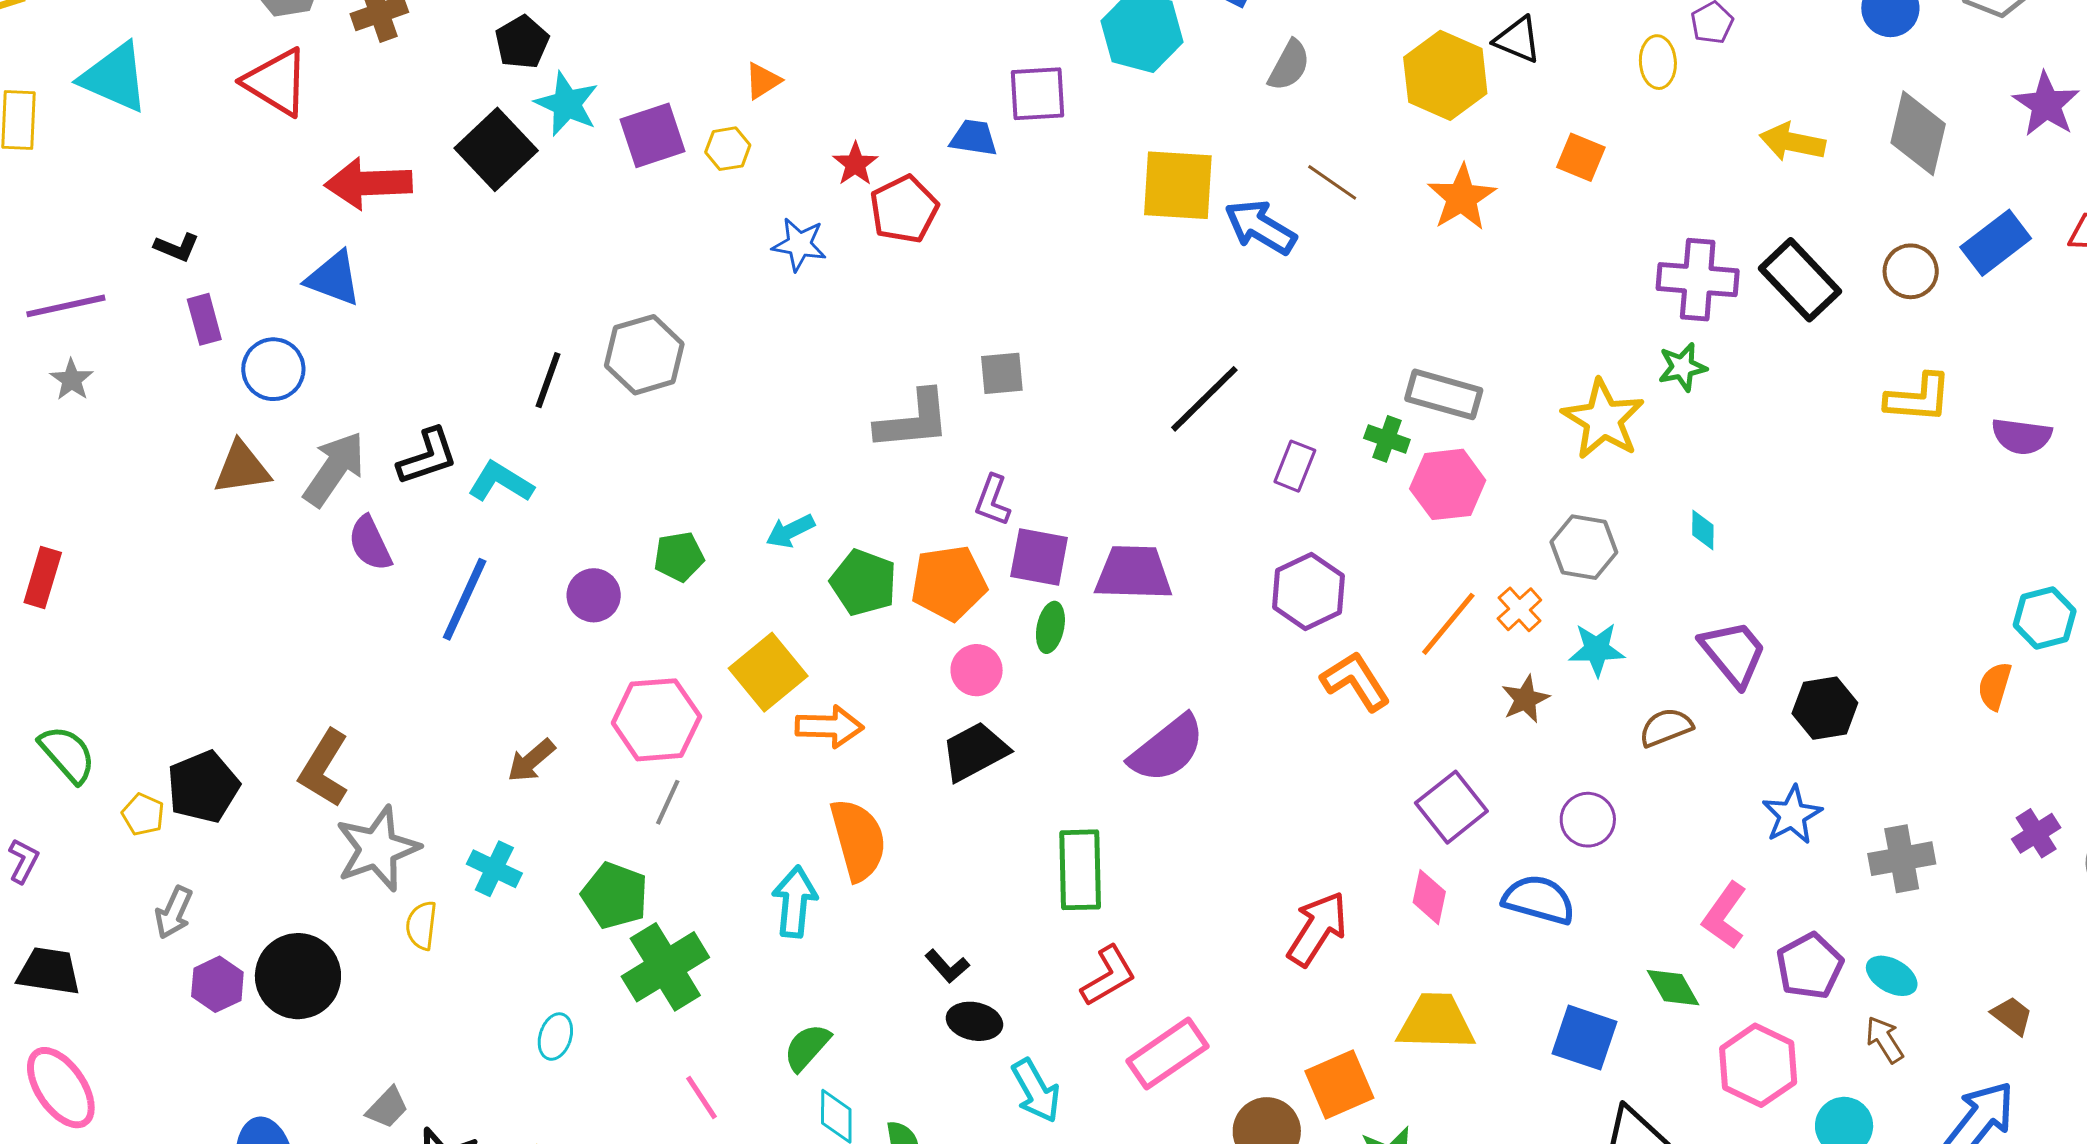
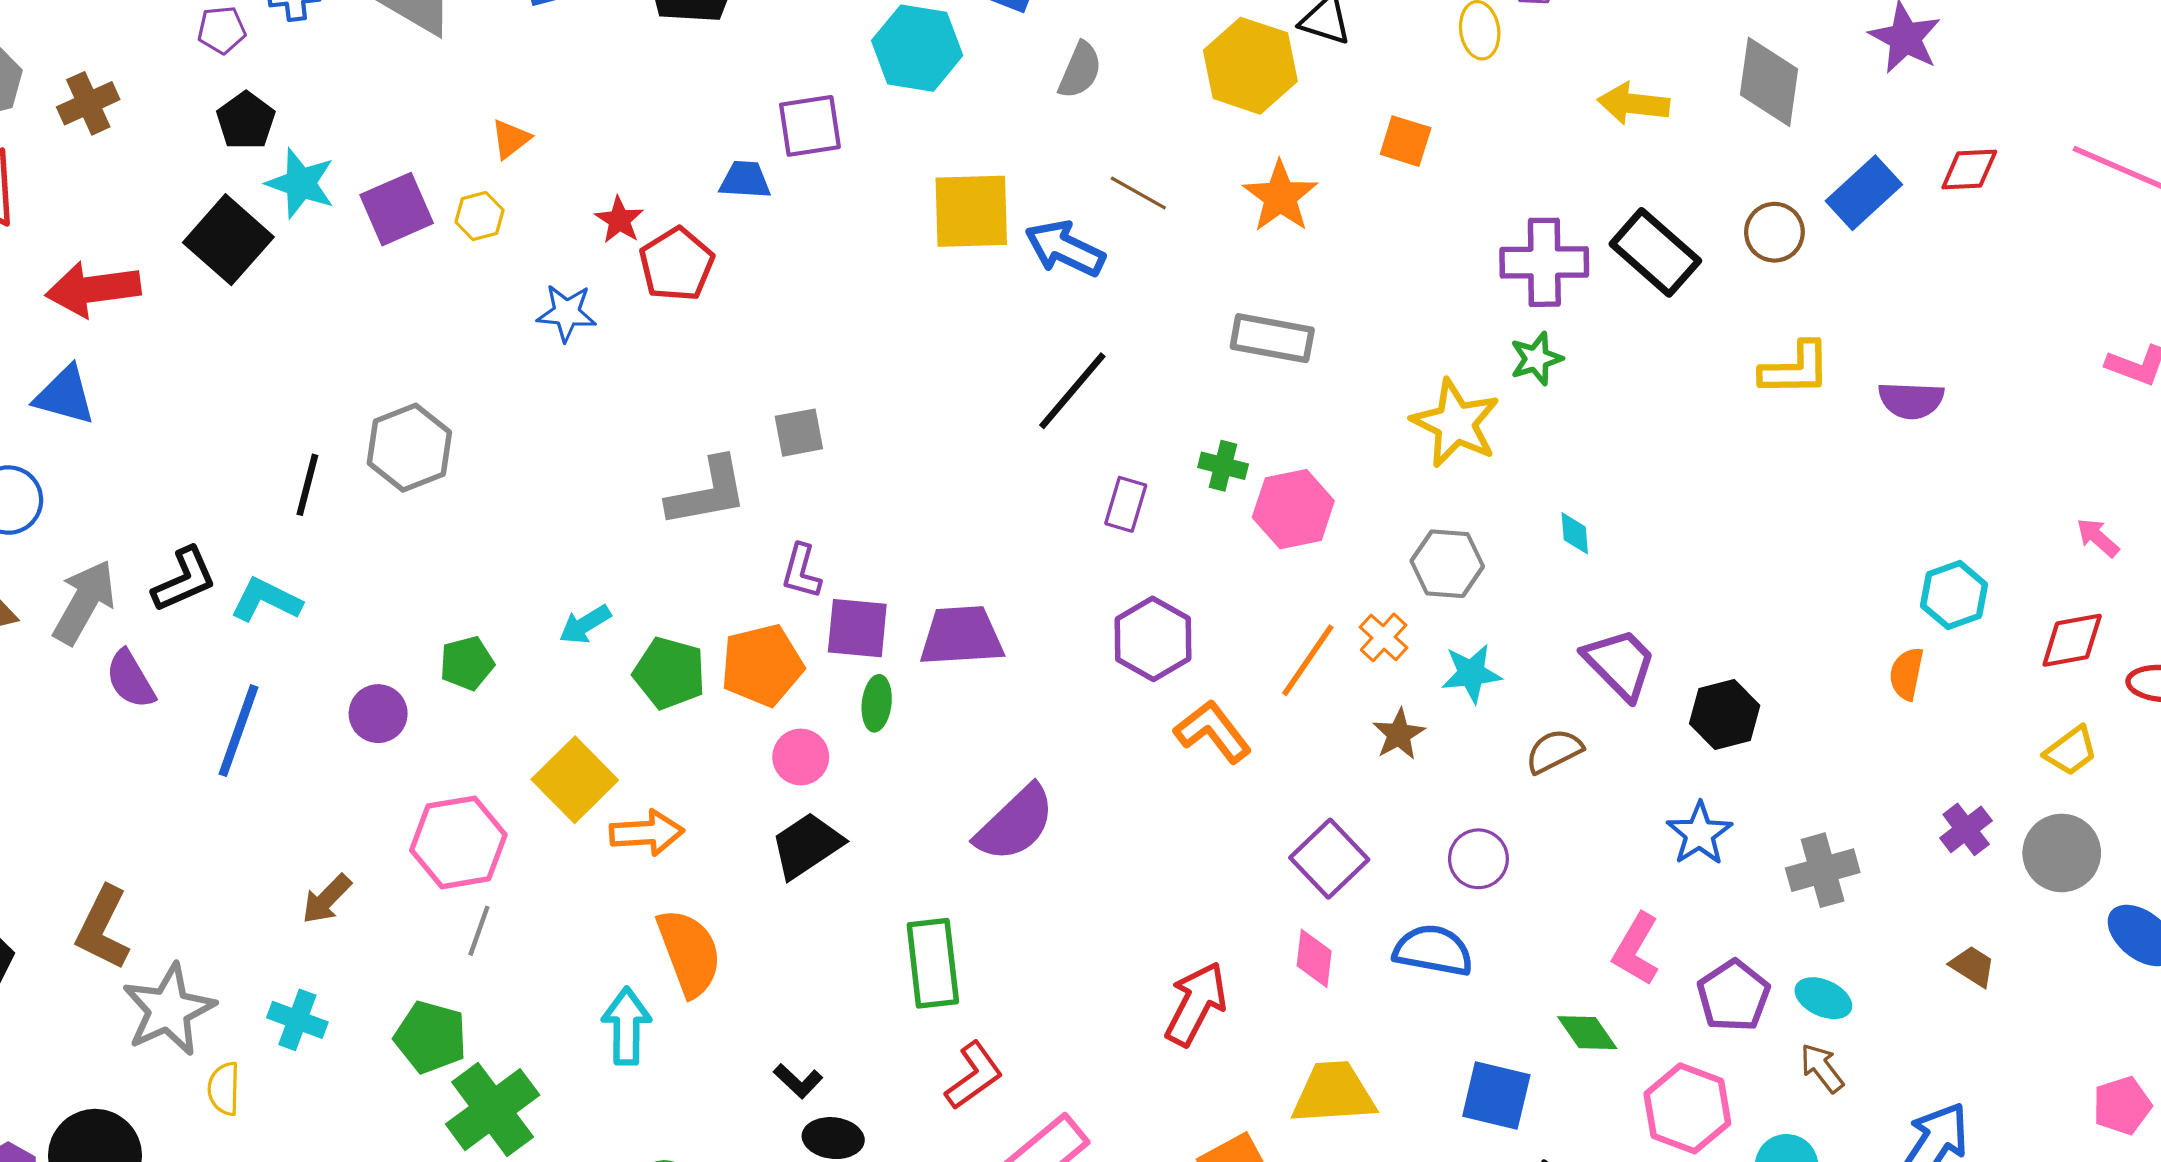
gray rectangle: (1444, 394) -> (1272, 338), moved
black line: (1204, 399) -> (1072, 391), moved
brown trapezoid: (2012, 1016) -> (1973, 966), moved

